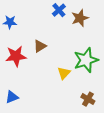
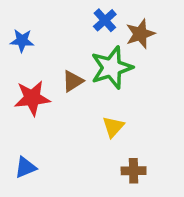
green star: (86, 60) -> (112, 68), moved
brown cross: (88, 99) -> (134, 171), moved, turned -32

